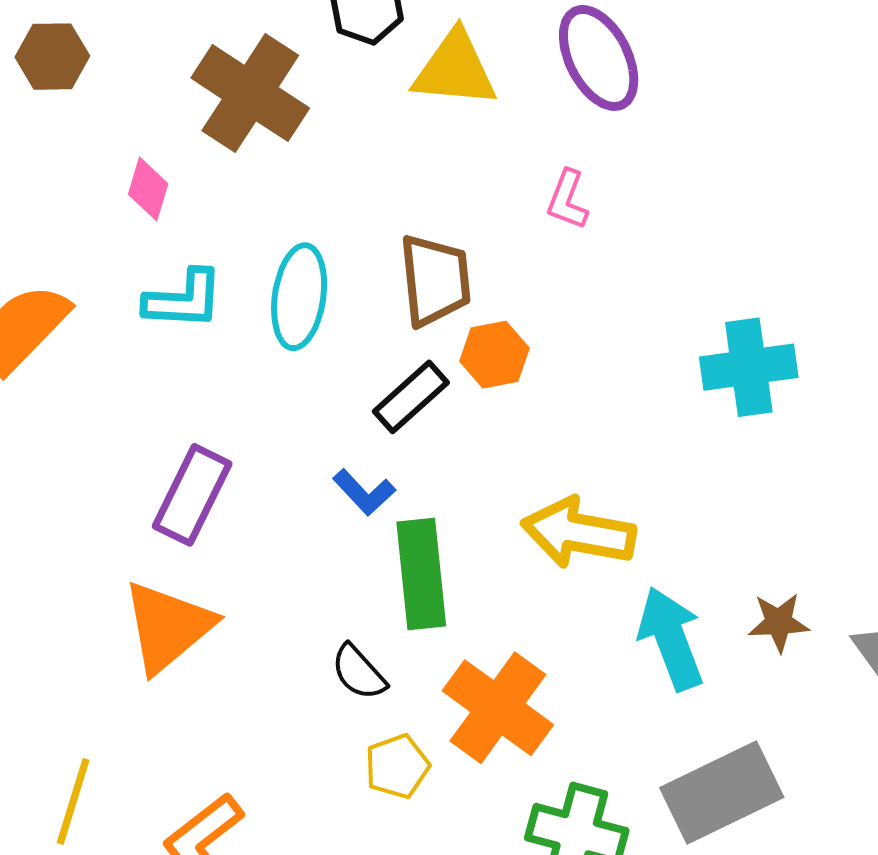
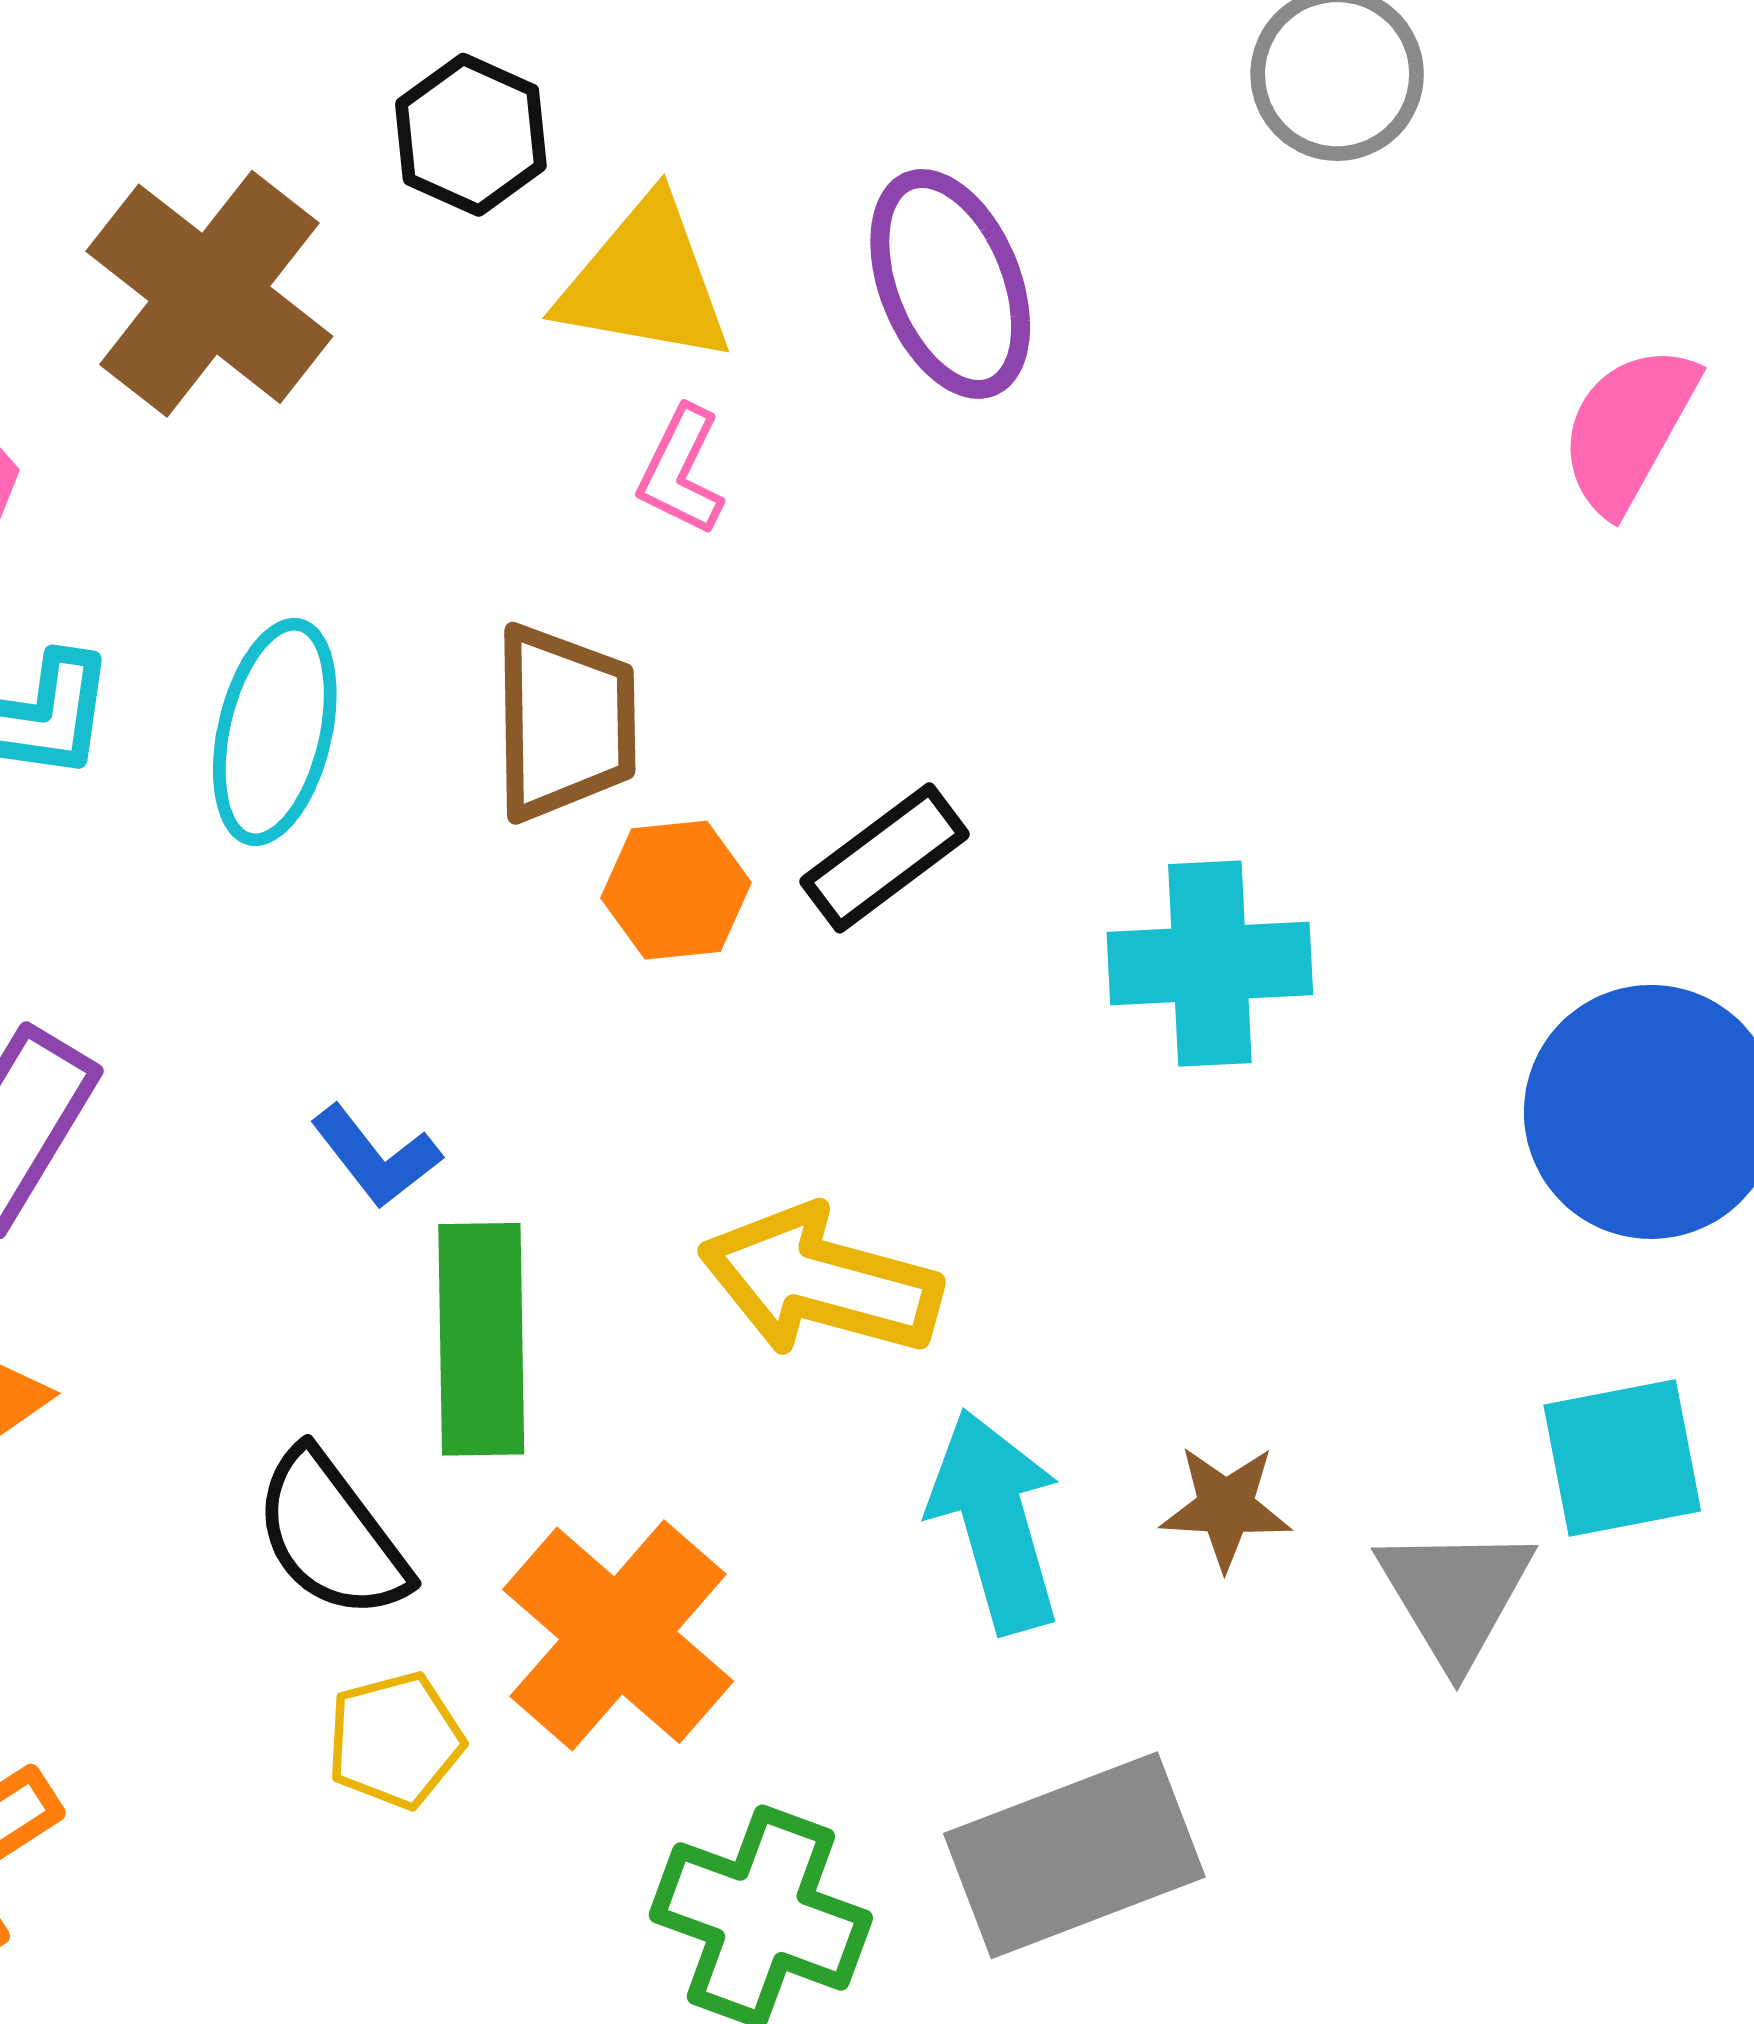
pink L-shape: (567, 200) -> (681, 471), moved
black rectangle: (411, 397) -> (885, 858), moved
black semicircle: (359, 672) -> (331, 1535), size x1.4

